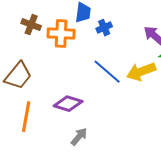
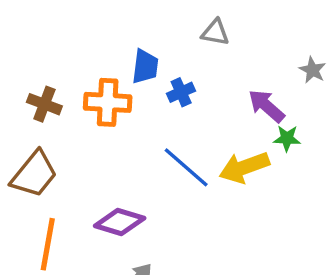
brown cross: (31, 25) -> (44, 104), moved

